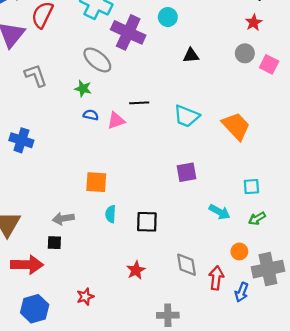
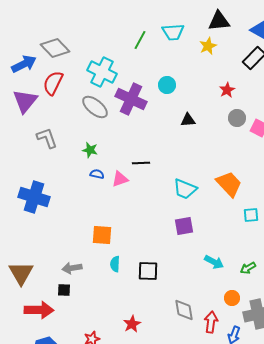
red star: (254, 23) -> (227, 90), moved
gray ellipse: (97, 60) -> (95, 107), moved
cyan trapezoid: (187, 116) -> (185, 189), moved
blue cross: (21, 140) -> (34, 197), size x1.4
cyan square: (251, 187) -> (251, 215), moved
red star: (136, 270) -> (132, 324), moved

